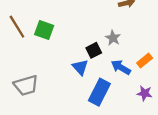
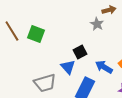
gray star: (113, 38) -> (97, 24), moved
gray trapezoid: (26, 85) -> (45, 83), moved

